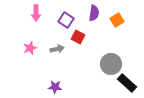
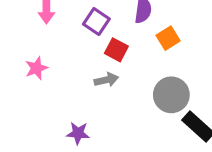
orange square: (117, 20) -> (168, 38), moved
gray arrow: (57, 49) -> (106, 80), moved

